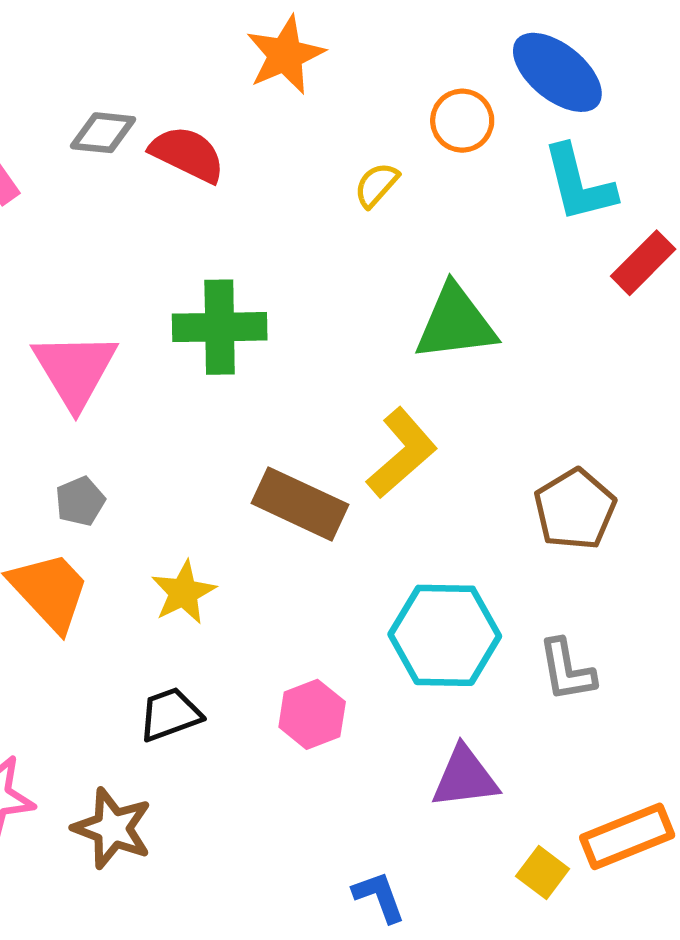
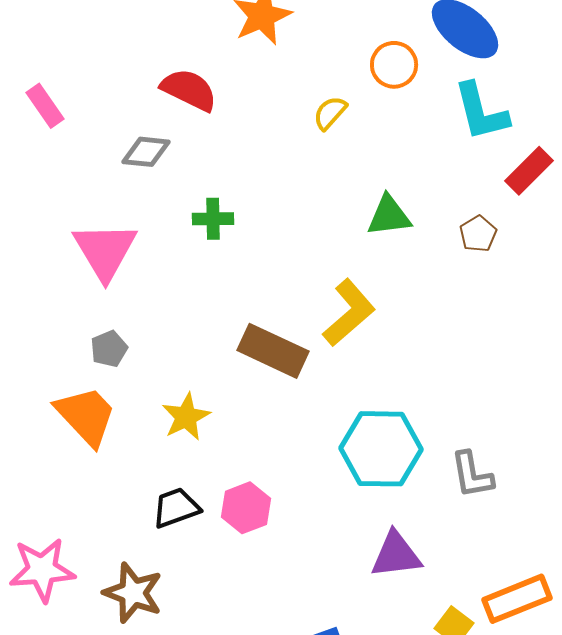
gray diamond: (103, 133) -> (146, 152), moved
green triangle: (455, 323) -> (389, 216), size x0.7
green cross: (220, 327) -> (213, 219), size x0.6
brown pentagon: (575, 509) -> (478, 234), moved, size x0.6
pink hexagon: (312, 714) -> (246, 508), moved

